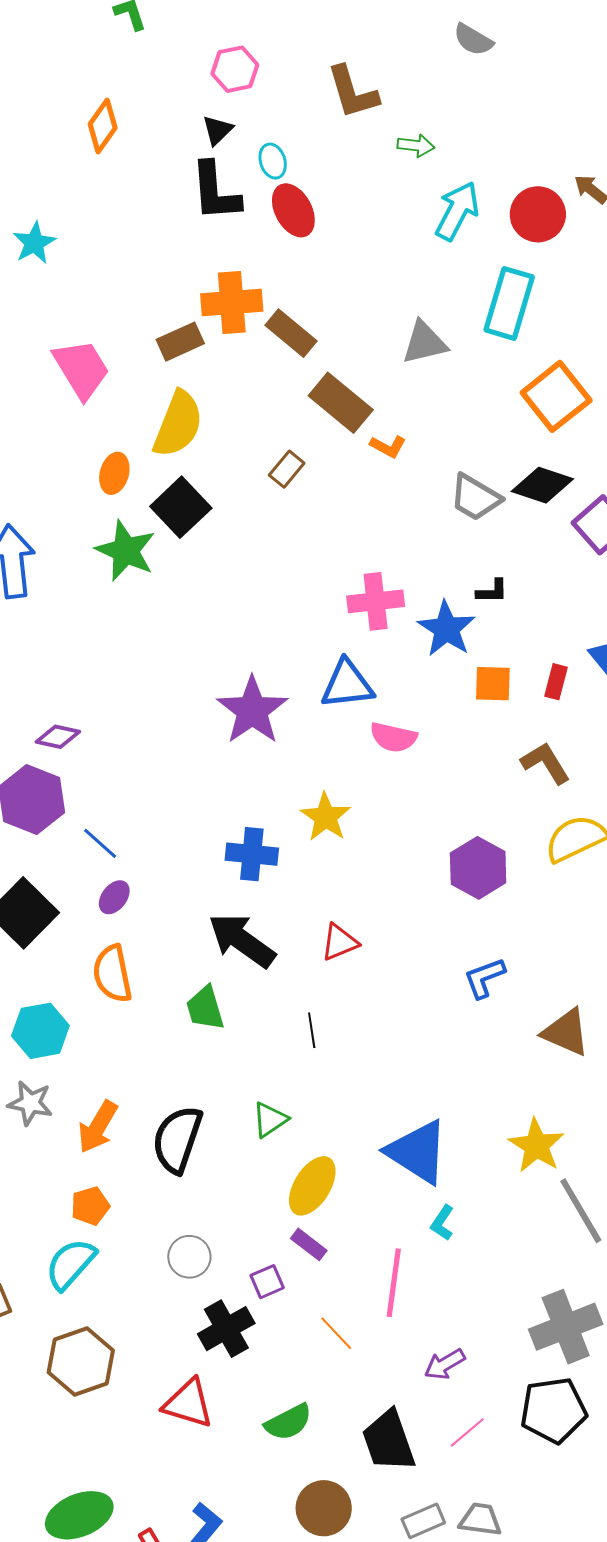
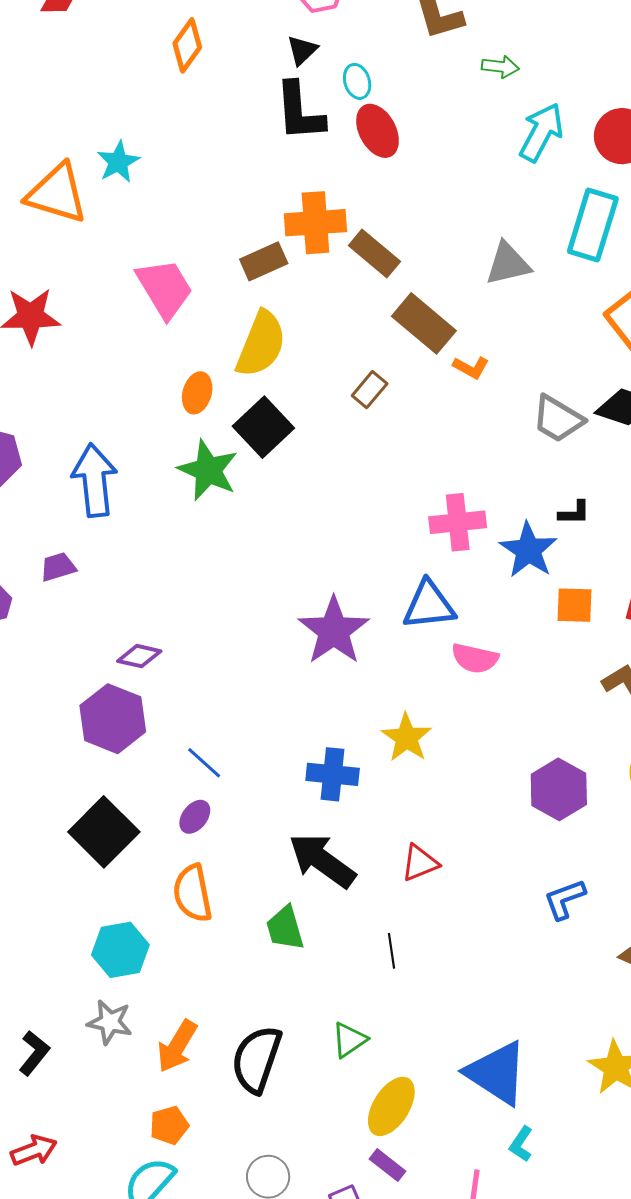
blue line: (100, 843) -> (204, 763), moved

